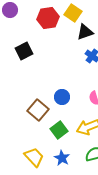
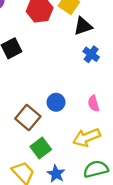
green square: (59, 130) -> (41, 148), moved

